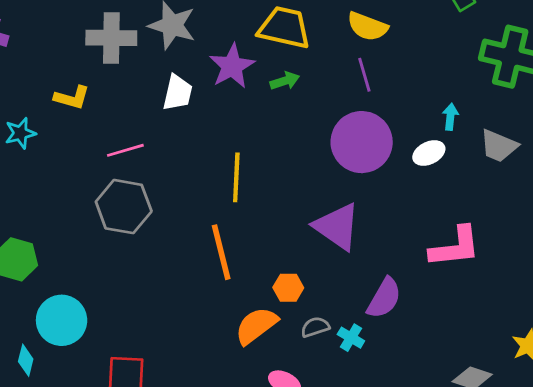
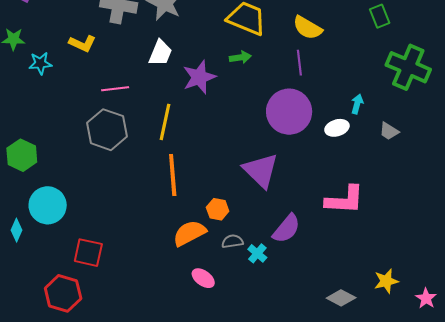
purple star: (232, 66) -> (199, 77), moved
gray trapezoid: (499, 146) -> (389, 131), size x0.7
yellow line: (236, 177) -> (165, 122), moved

